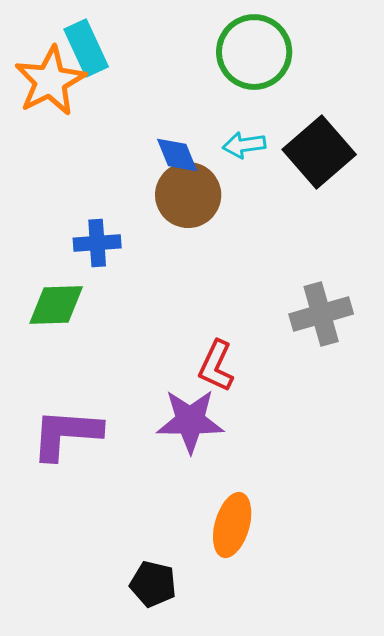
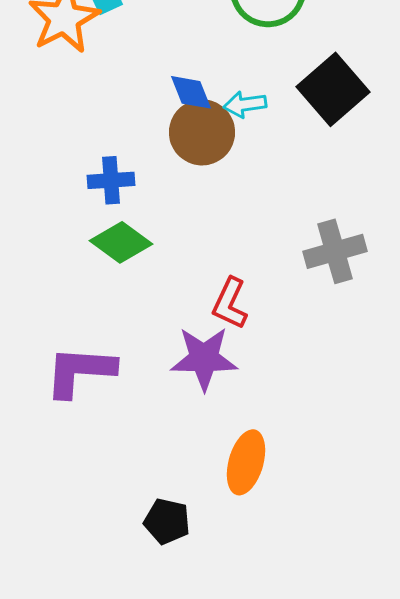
cyan arrow: (244, 145) -> (245, 104), moved
green diamond: (56, 305) -> (121, 242), moved, turned 38

